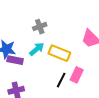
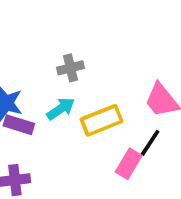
yellow rectangle: (59, 53) -> (102, 120), turned -50
black line: (61, 80) -> (150, 143), moved

